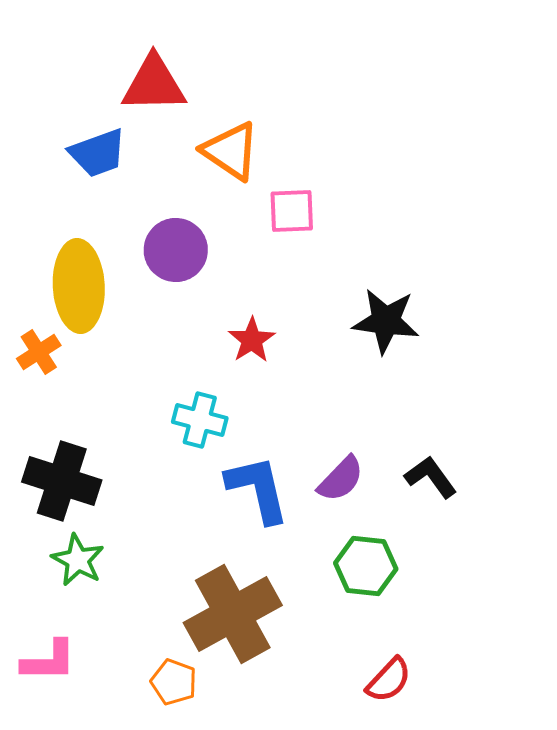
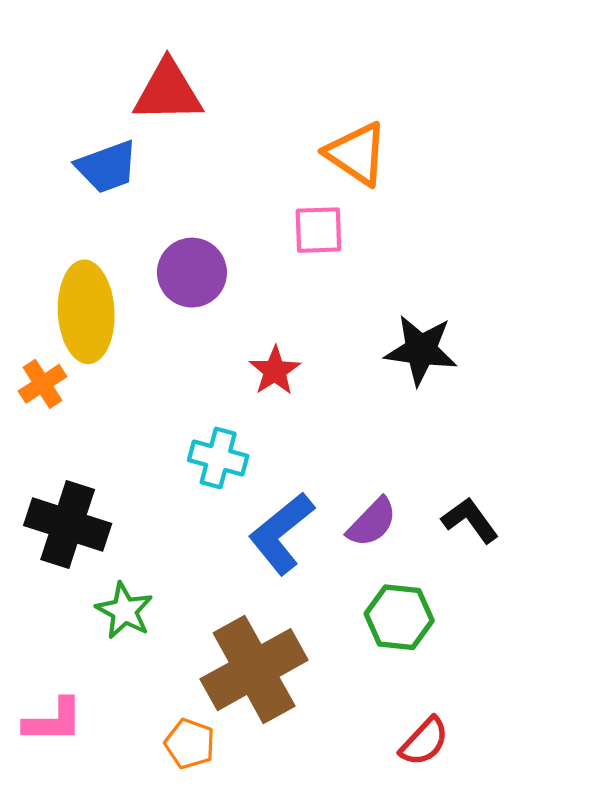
orange triangle: (231, 151) -> (357, 154), moved
blue L-shape: (258, 489) -> (281, 533), turned -116
green star: (78, 560) -> (124, 611), moved

